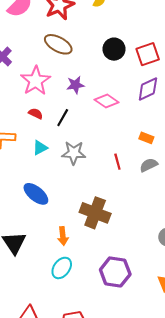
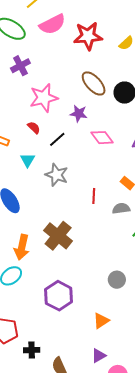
brown ellipse: (58, 44) -> (94, 83), moved
cyan triangle: (40, 148) -> (28, 160), turned -49
orange arrow: (63, 236) -> (22, 247), size x1.4

